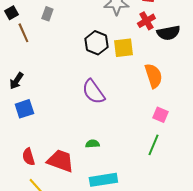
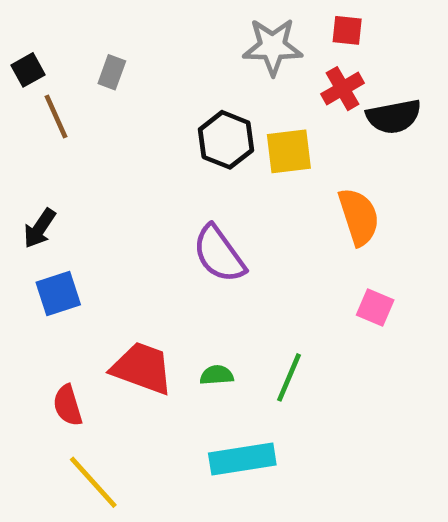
green line: (153, 145) -> (289, 377), moved
red trapezoid: (60, 161) -> (142, 368), moved

